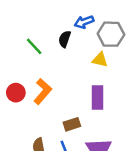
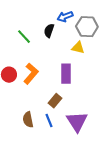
purple rectangle: (98, 98) -> (66, 74), moved
brown rectangle: (72, 124) -> (55, 101), turned -32

